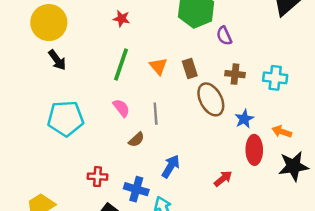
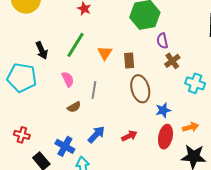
black arrow: (57, 60) -> (42, 50), moved
brown cross: (235, 74) -> (172, 61), moved, turned 35
orange arrow: (282, 132) -> (191, 127), turned 133
red cross: (98, 177) -> (22, 135), moved
red arrow: (223, 179) -> (129, 136), moved

